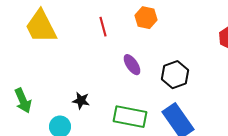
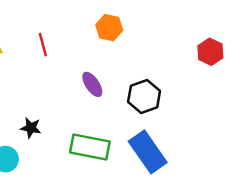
red line: (103, 27) -> (43, 45), moved

